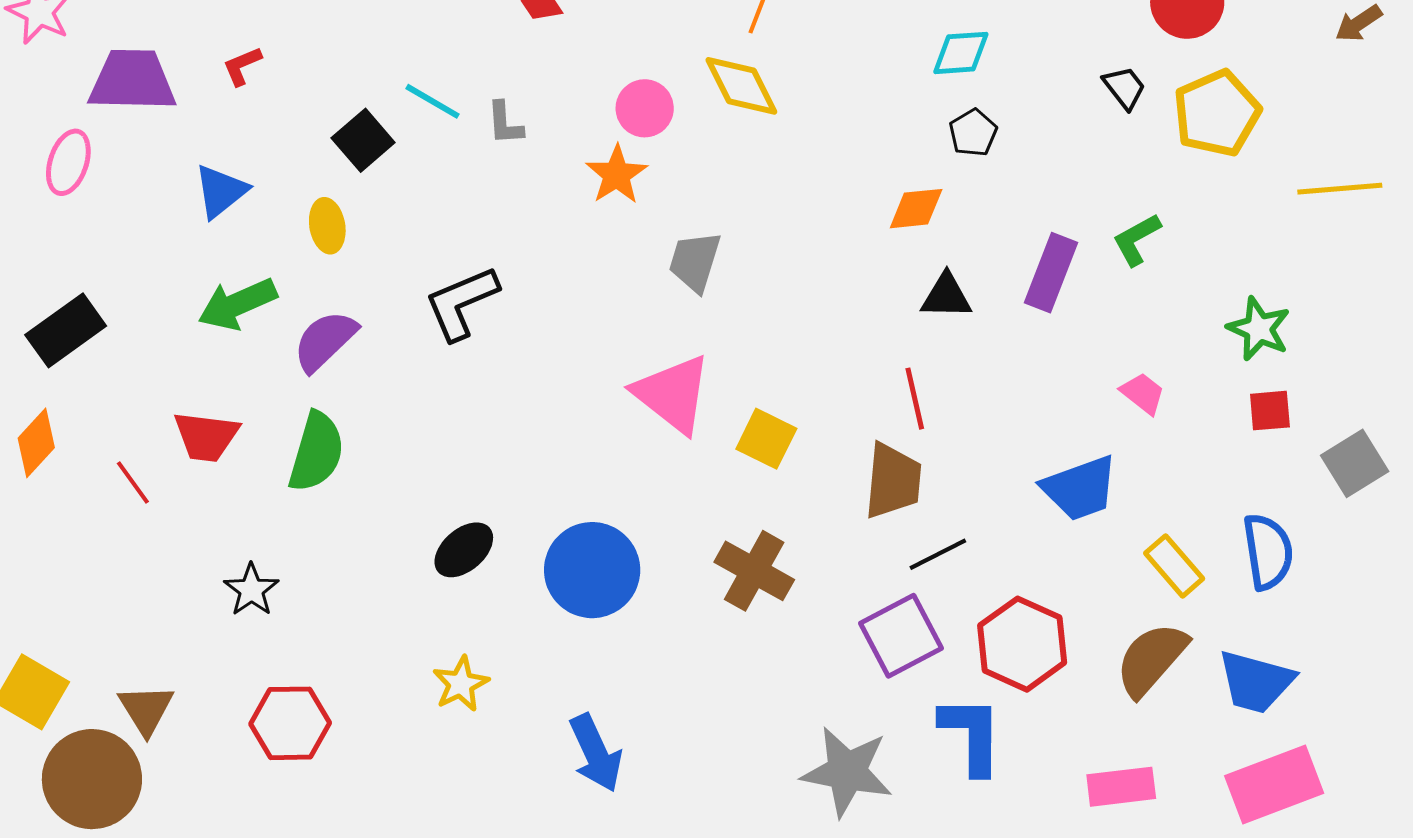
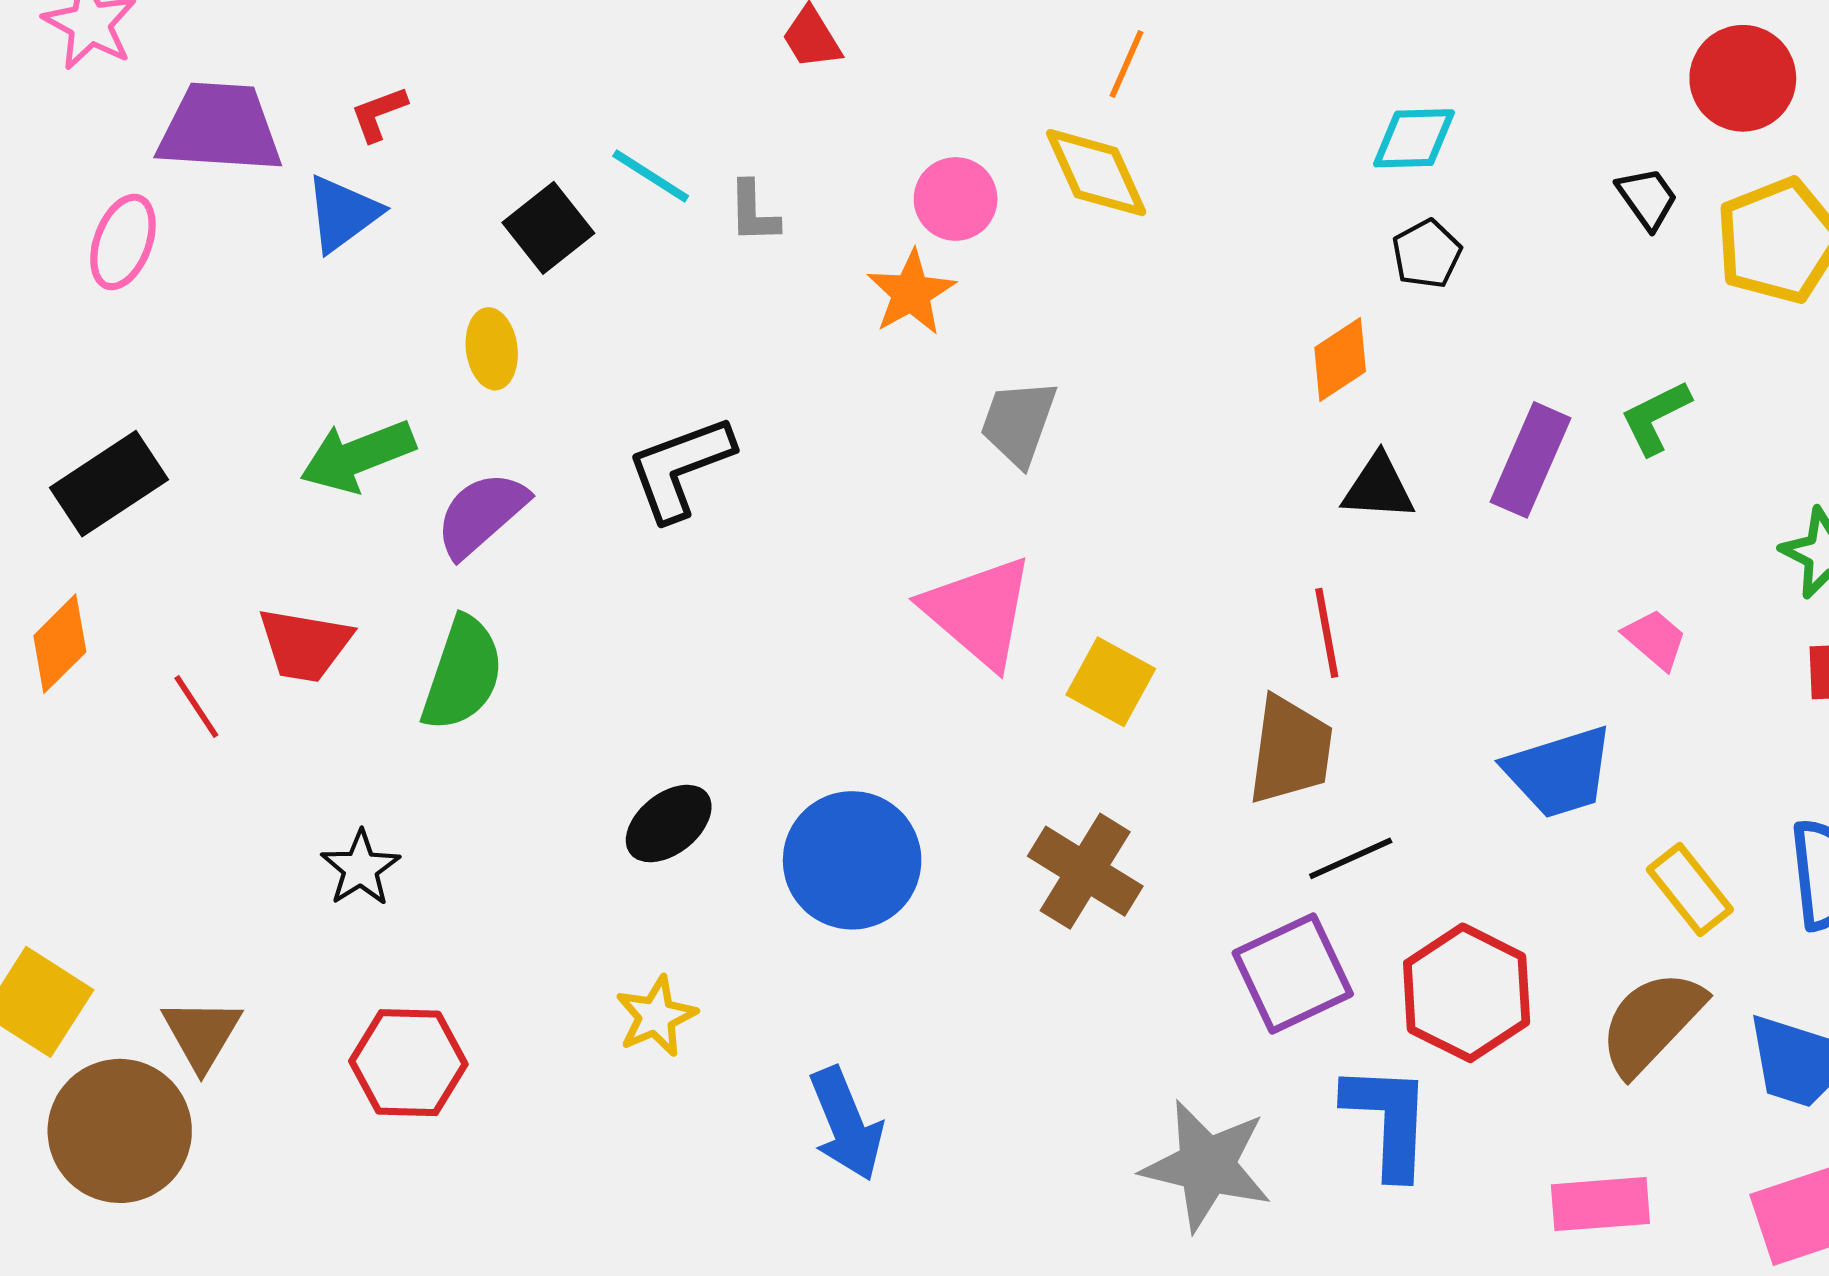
blue triangle: (221, 191) -> (343, 214), moved
orange diamond: (916, 209) -> (1340, 360), turned -30

